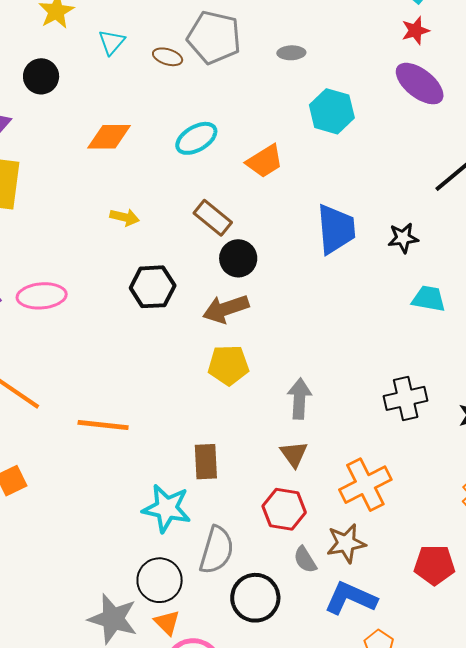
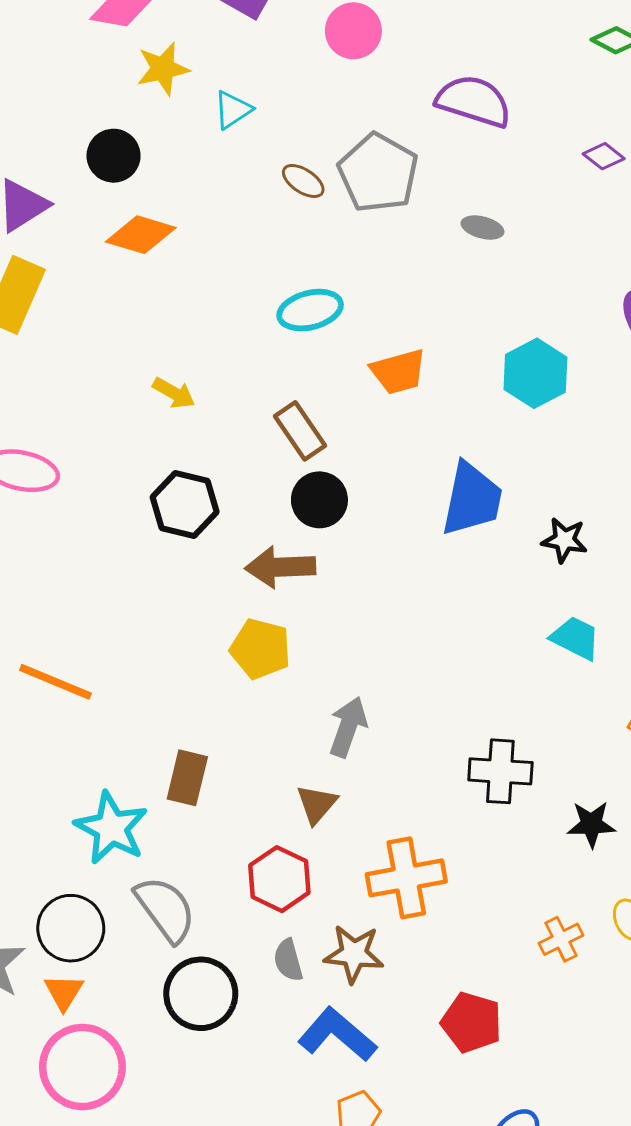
cyan triangle: (112, 42) -> (233, 110), moved
cyan hexagon: (332, 111) -> (535, 373), moved
orange diamond: (109, 137) -> (141, 235), moved
gray semicircle: (217, 550) -> (165, 909), turned -69

